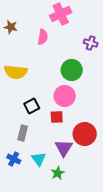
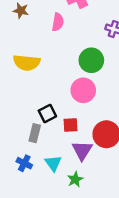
black square: (32, 106) -> (47, 113), moved
red square: (57, 117) -> (71, 125), moved

